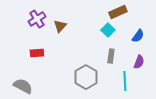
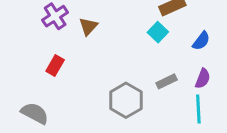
red rectangle: (37, 53) -> (55, 65), turned -56
gray rectangle: (111, 56) -> (167, 81), moved, turned 56
cyan line: (125, 81) -> (198, 109), moved

